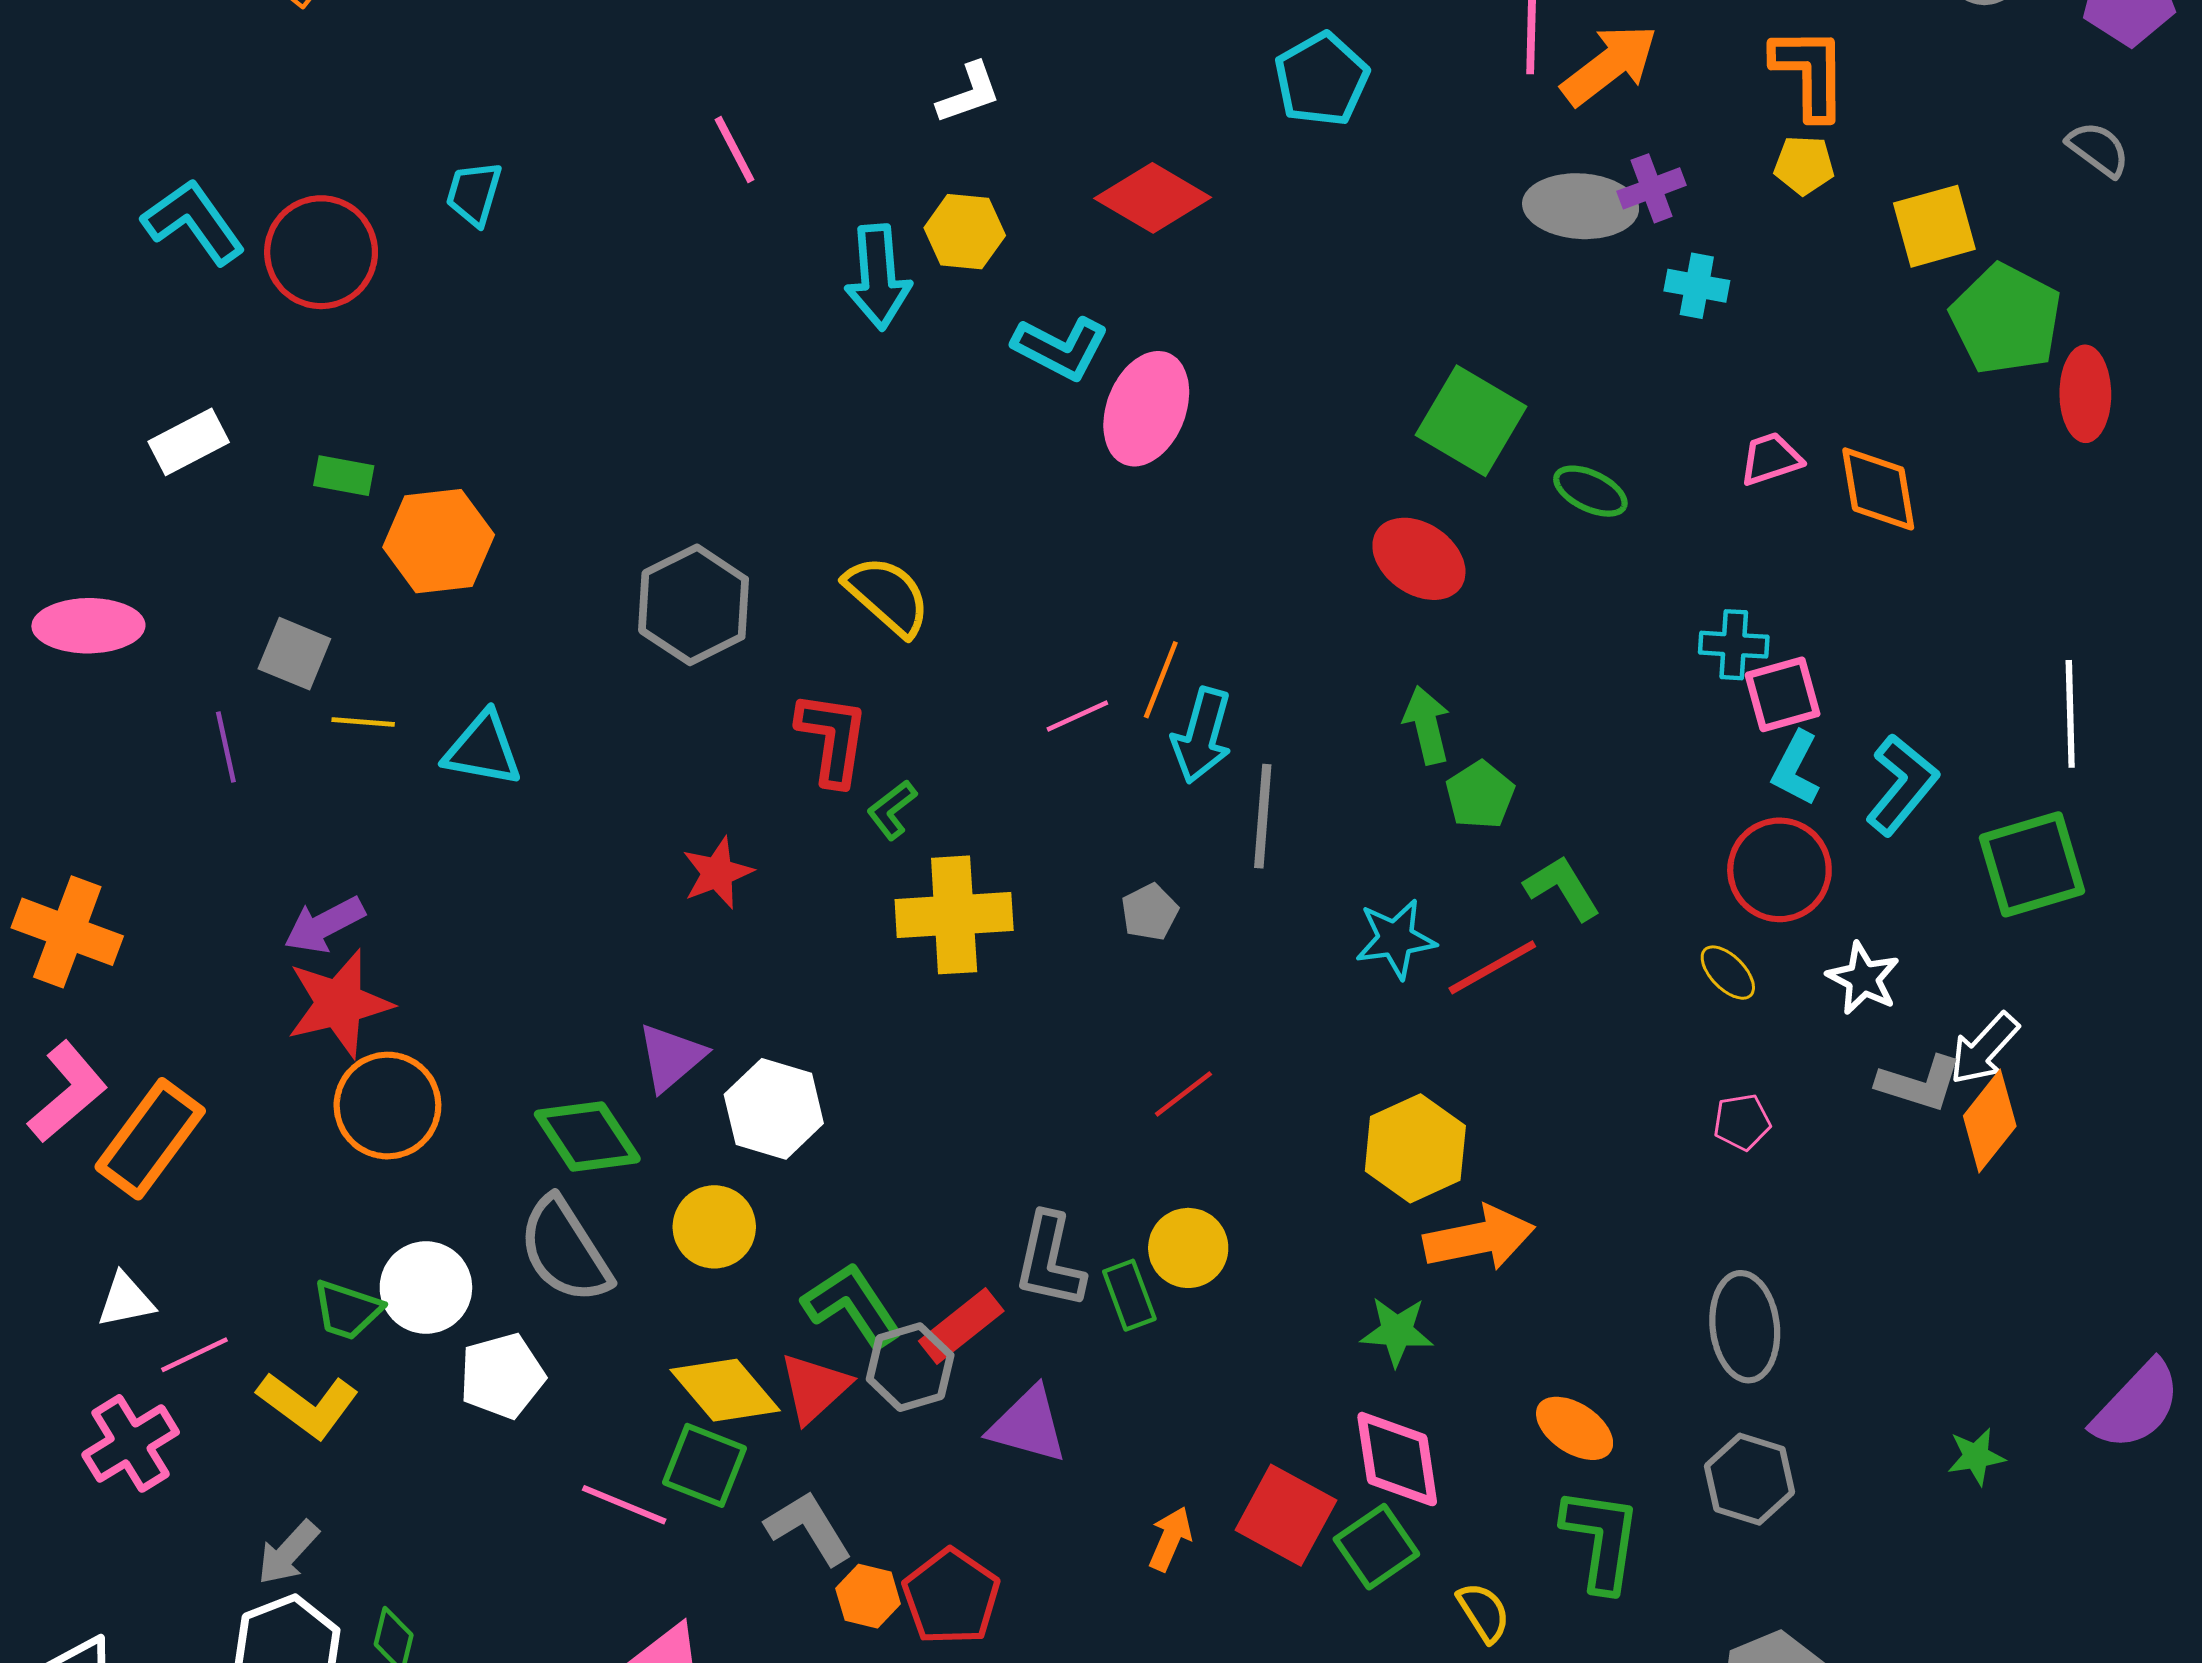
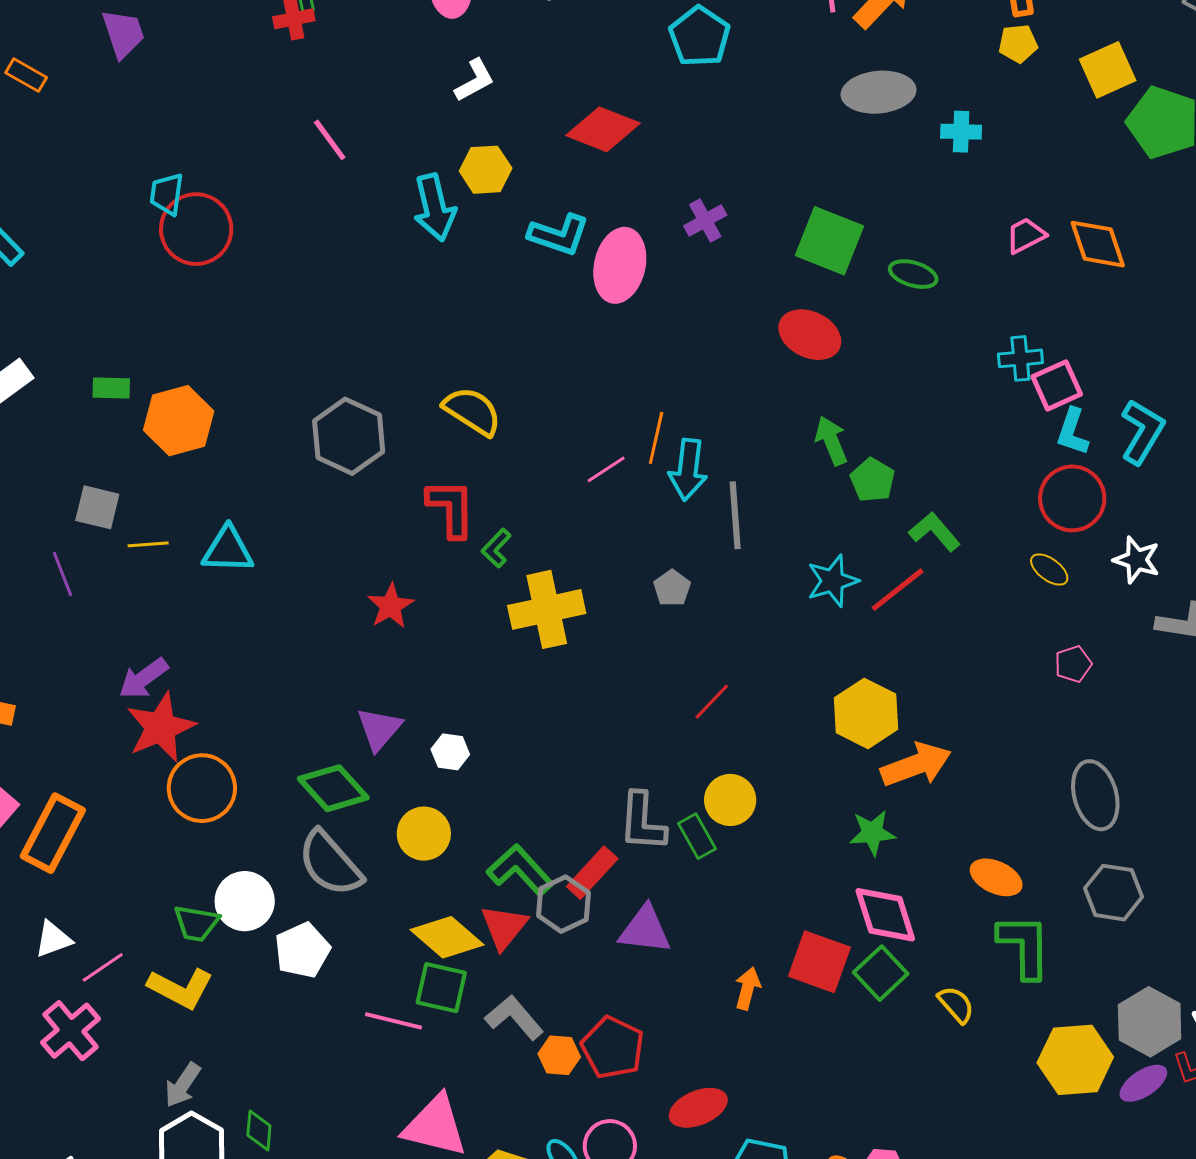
purple cross: (1652, 188) -> (705, 220), moved
red circle: (321, 252) -> (196, 229), moved
white hexagon: (774, 1109) -> (450, 752), size x0.6

